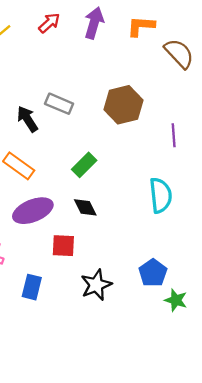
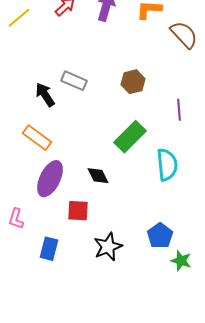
brown hexagon: (123, 105) -> (133, 82), size x0.7
green rectangle: (84, 165) -> (130, 137), moved, size x1.4
purple ellipse: (33, 211) -> (50, 179), turned -42

